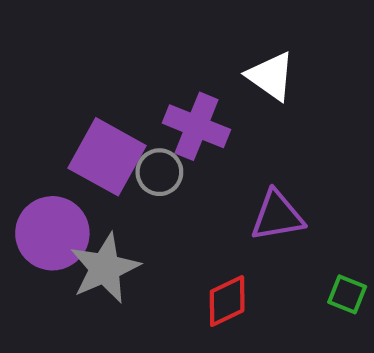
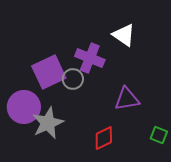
purple square: (107, 157) -> (49, 72), turned 36

